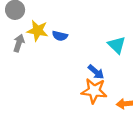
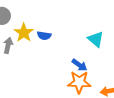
yellow star: (38, 31) -> (24, 33), turned 30

